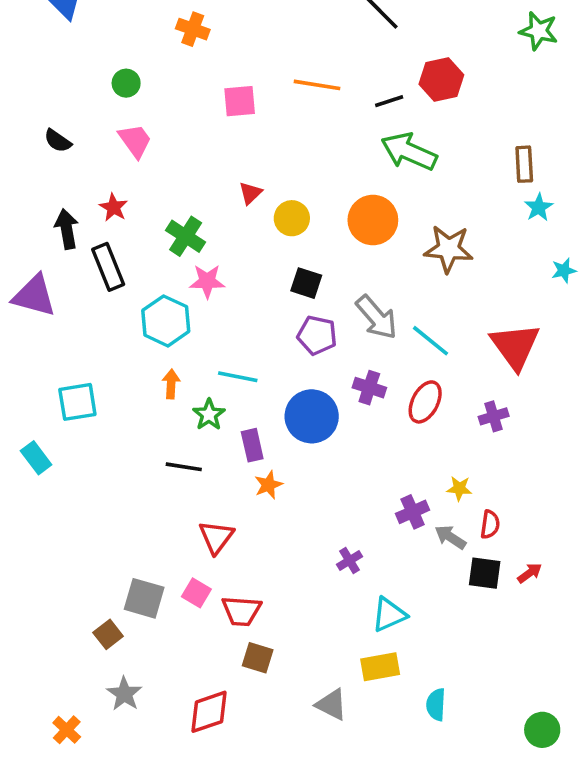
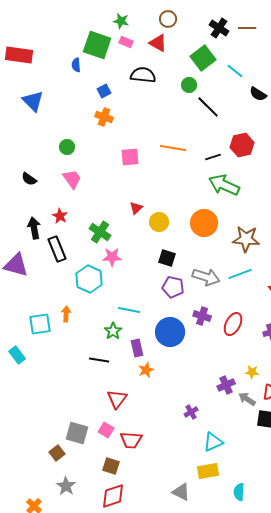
gray arrow: (376, 317) -> (206, 277), turned -32
cyan line: (431, 341) -> (240, 274), moved, turned -60
orange arrow: (171, 384) -> (66, 314), moved
brown square: (258, 658) -> (111, 466), moved

